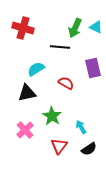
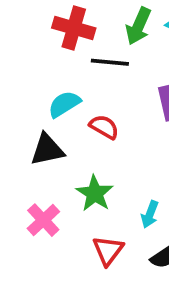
red cross: (23, 28) -> (74, 28), moved
red semicircle: (66, 83) -> (104, 127), moved
cyan arrow: (81, 127) -> (150, 214), turned -128

